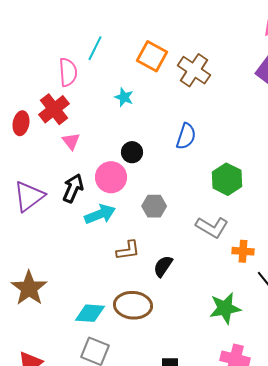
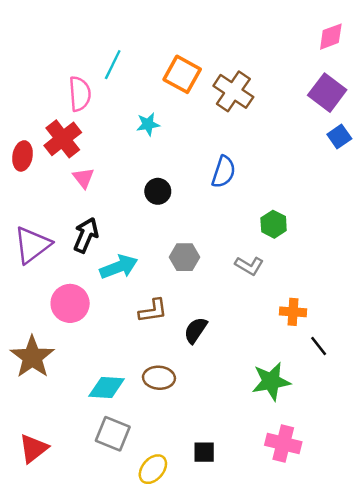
cyan star: (124, 97) -> (148, 124), turned -30
pink circle: (111, 177) -> (70, 303), moved
green hexagon: (227, 179) -> (274, 224), size x0.7
gray L-shape: (212, 227) -> (249, 266), moved, size x0.7
brown ellipse: (133, 305) -> (159, 378), size x0.7

